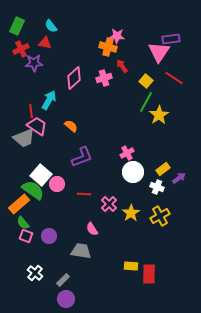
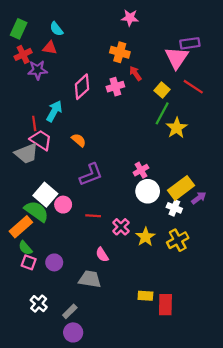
pink star: (117, 36) -> (130, 18), moved
yellow rectangle: (163, 169) -> (181, 188), size x1.6

